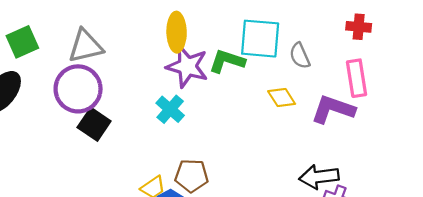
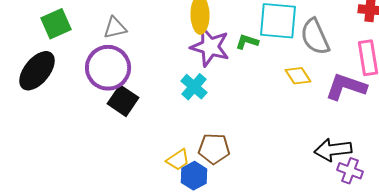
gray triangle: (86, 46) -> (115, 28), size x0.7
gray semicircle: (300, 56) -> (315, 37), size x1.5
green L-shape: (227, 61) -> (247, 42), size x0.7

